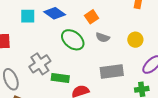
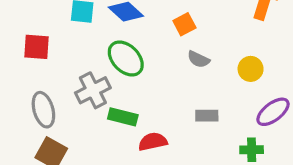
green ellipse: (73, 40) -> (126, 58), moved
gray rectangle: (112, 71) -> (207, 116), size x0.6

